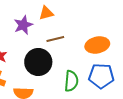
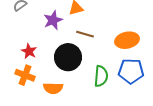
brown line: (55, 39) -> (85, 34), turned 30

